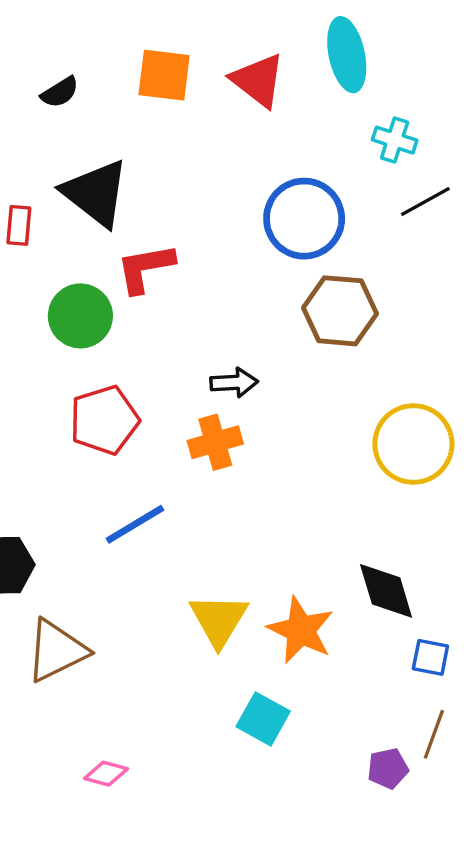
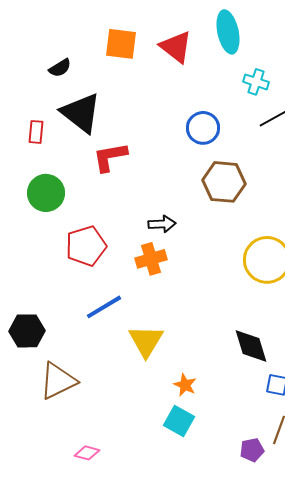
black semicircle: (60, 92) -> (60, 68), moved
blue circle: (304, 219) -> (203, 128), size x0.7
green circle: (80, 316) -> (46, 193), moved
yellow triangle: (219, 620) -> (146, 341), moved
orange star: (301, 630) -> (185, 385), moved, size x0.6

